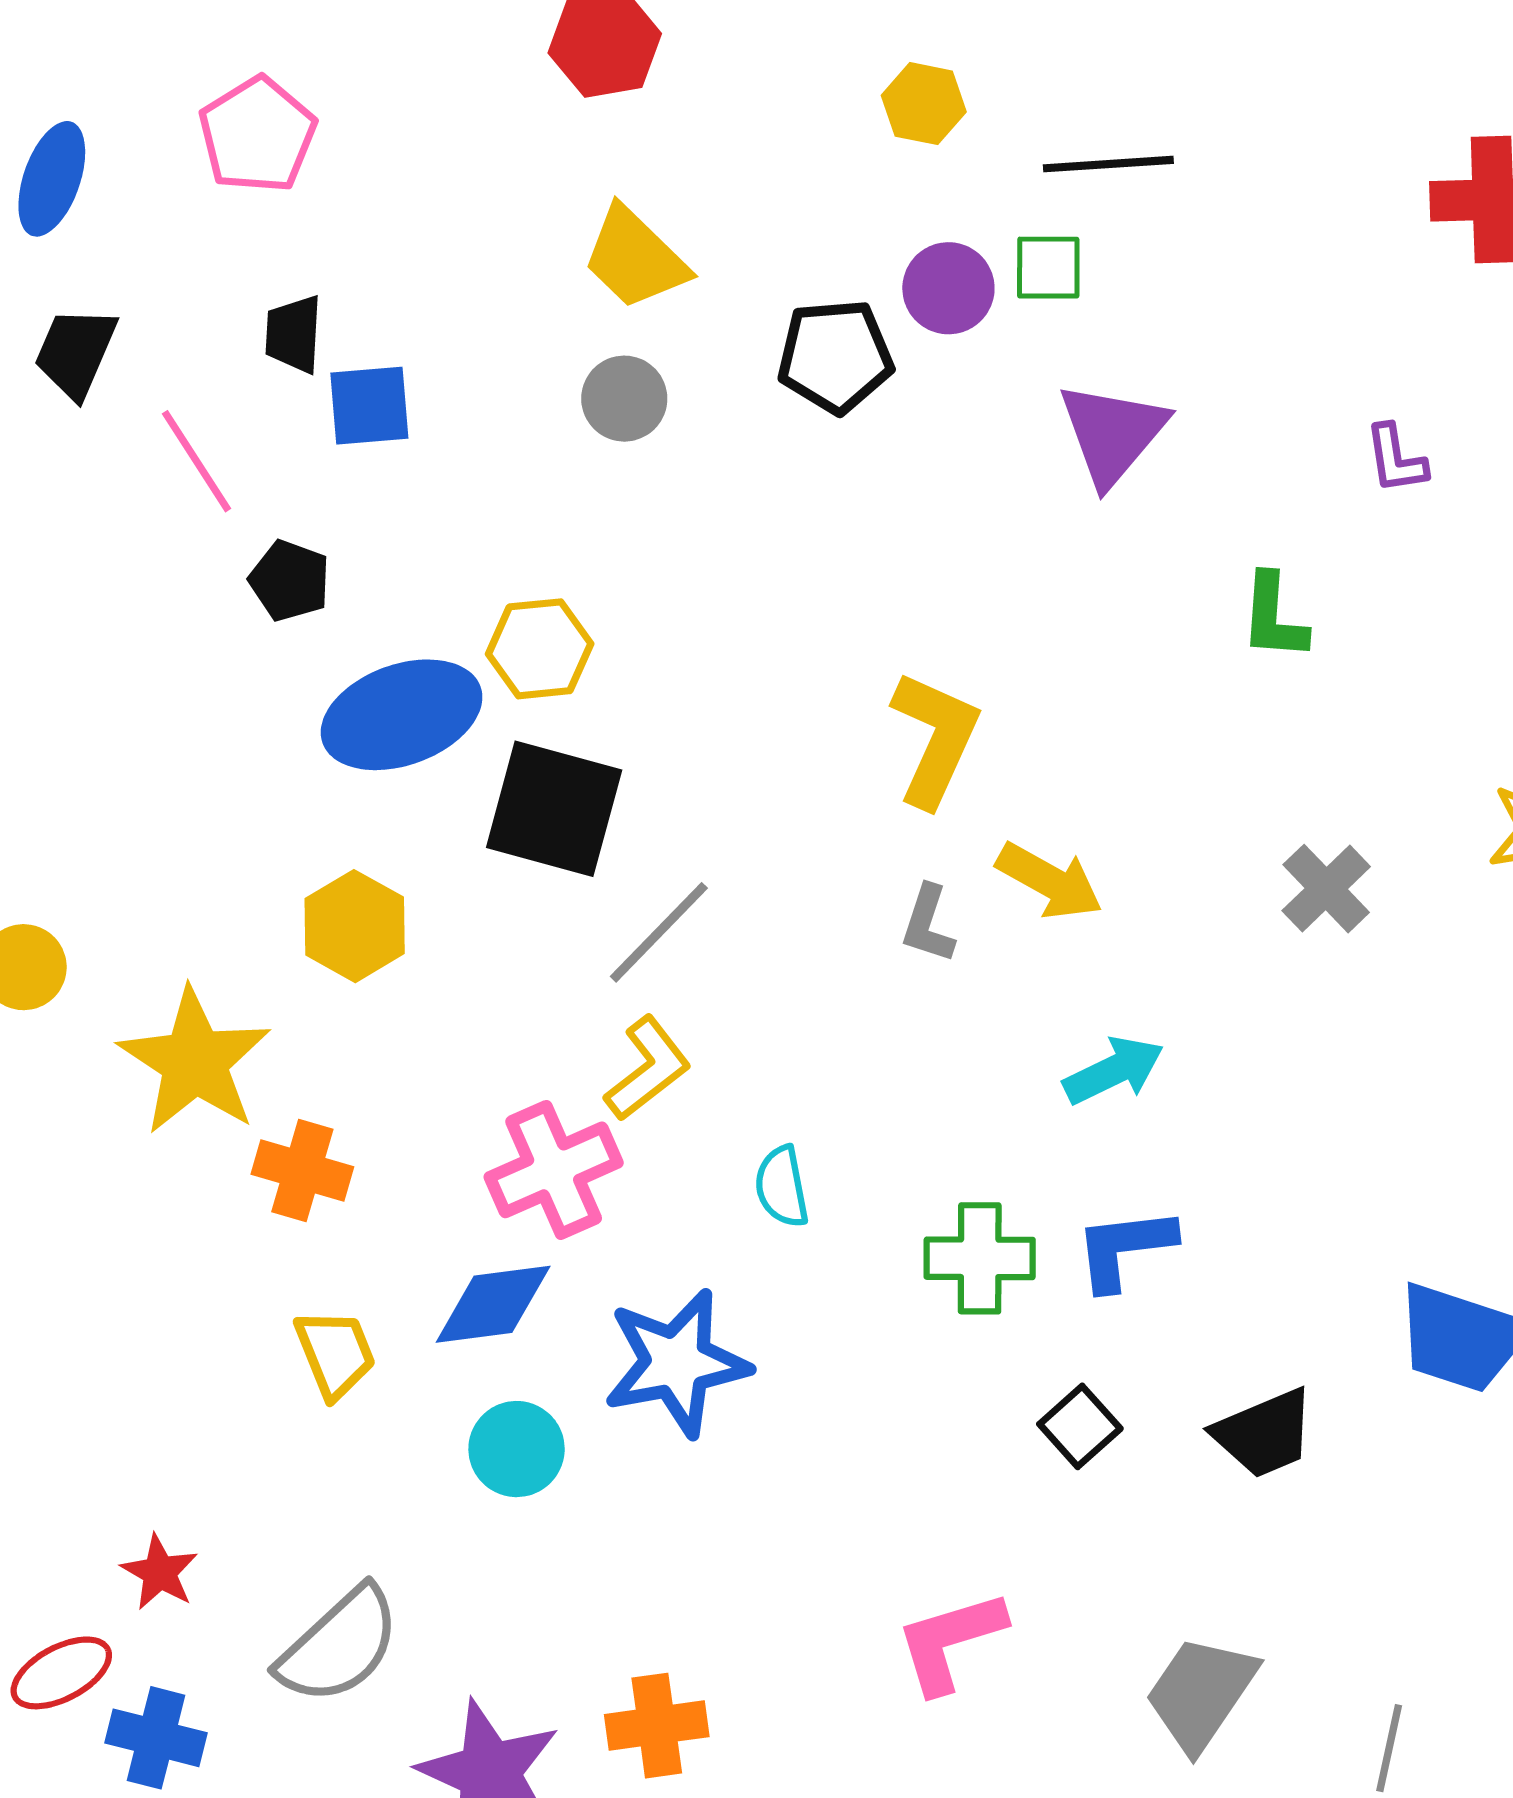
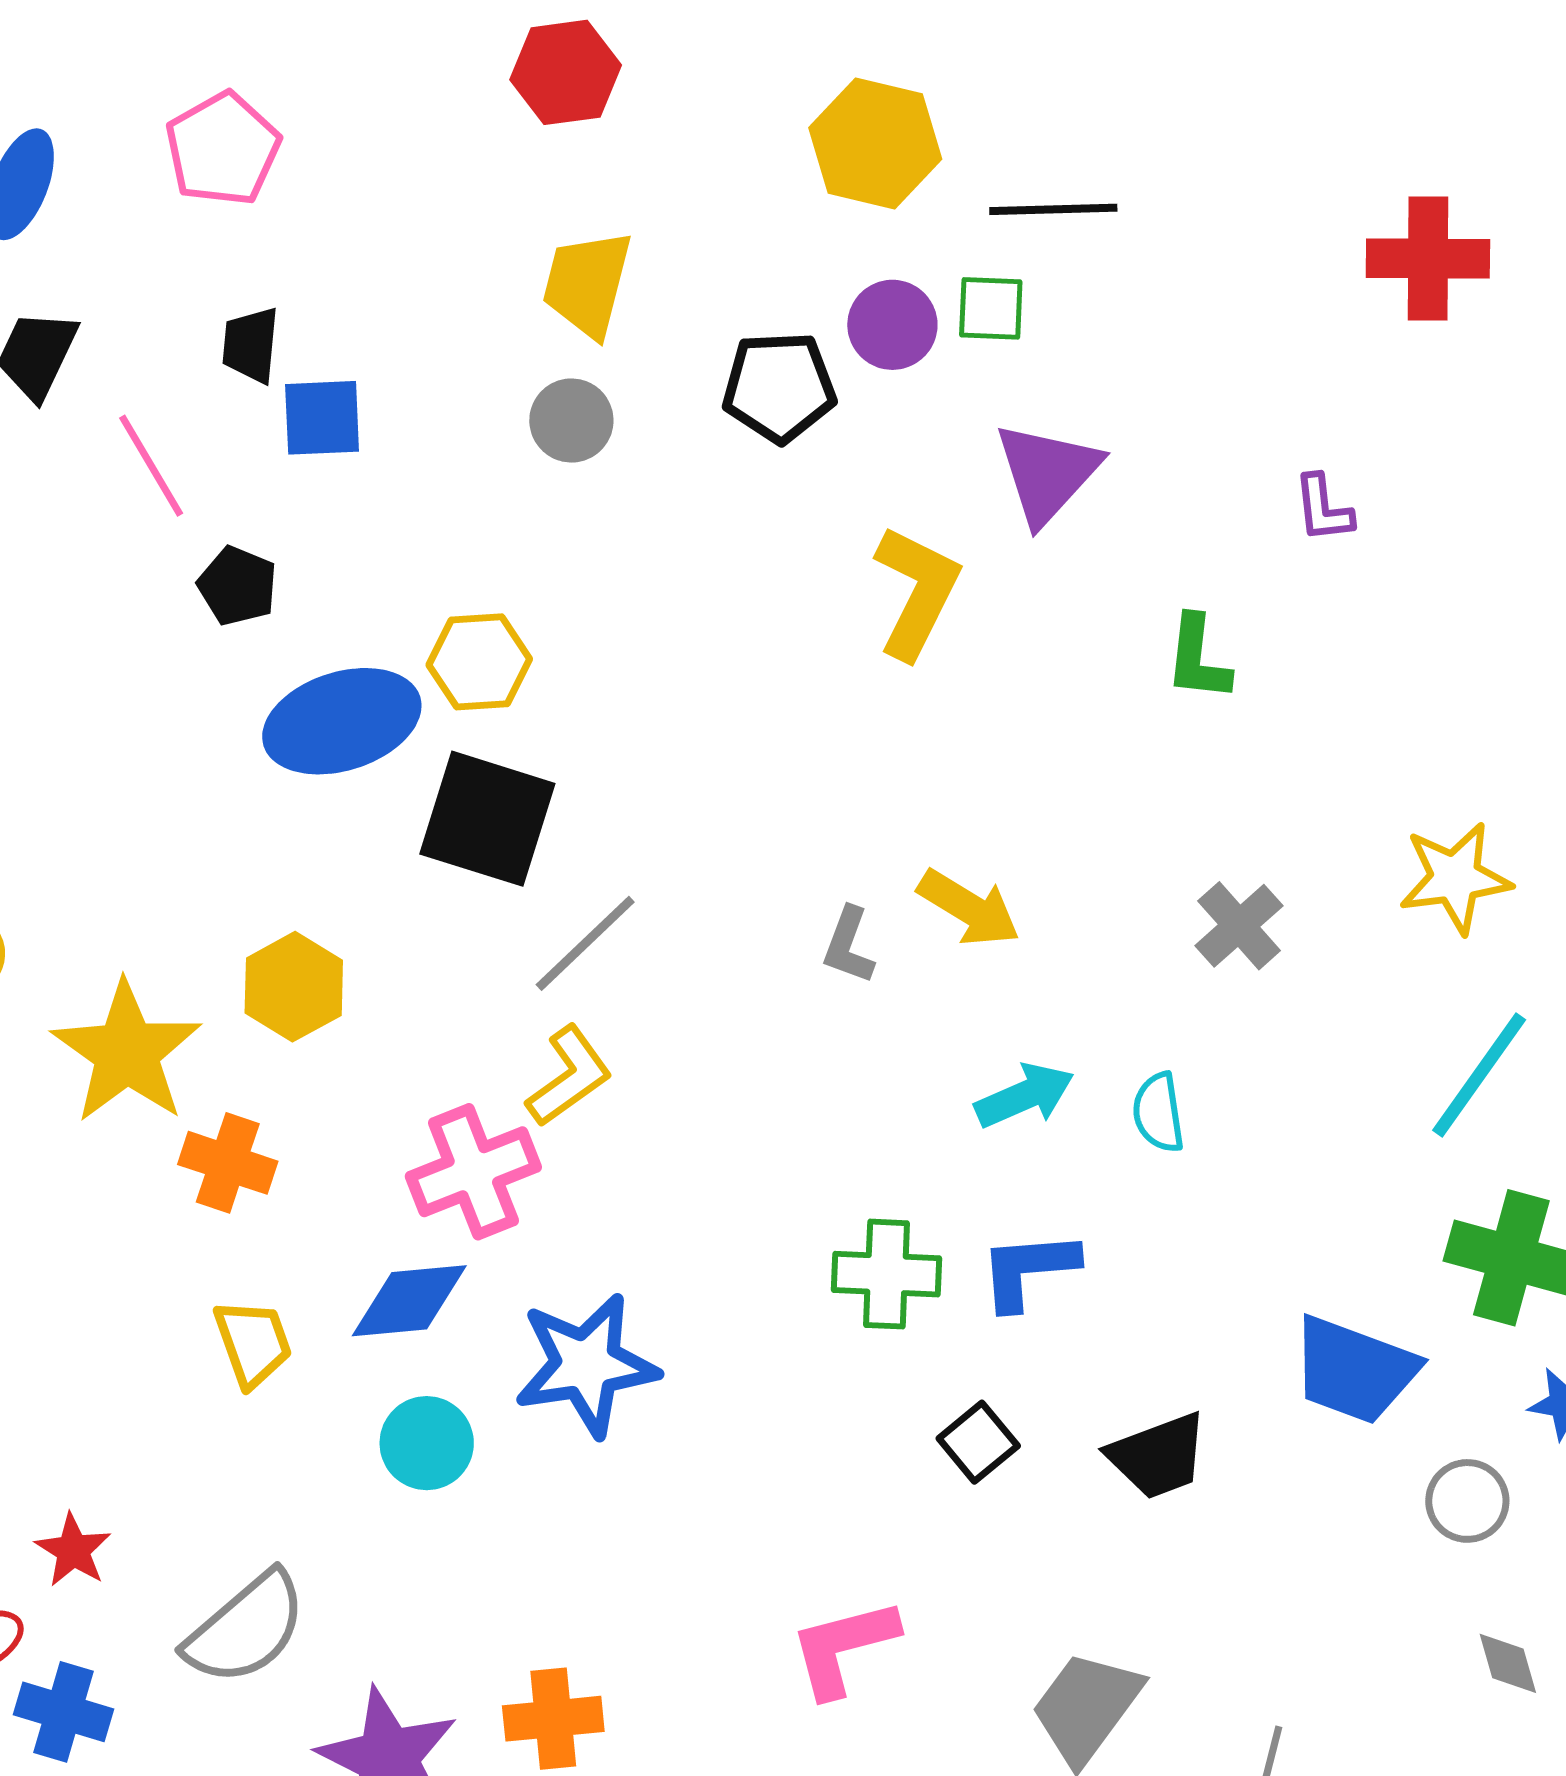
yellow hexagon: (924, 104) -> (875, 143), size x1.6
yellow trapezoid: (635, 258) -> (587, 284), turned 58
yellow L-shape: (935, 739) -> (917, 592), moved
yellow hexagon: (355, 926) -> (294, 987), moved
cyan semicircle: (782, 1187) -> (1158, 1113), moved

